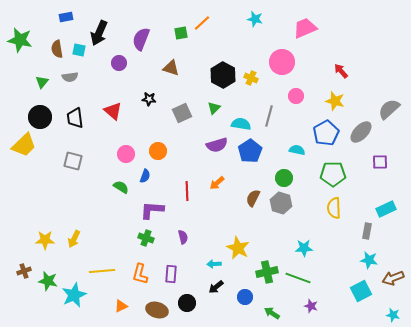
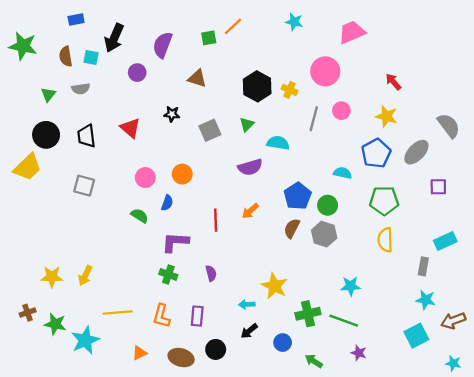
gray semicircle: (389, 109) -> (449, 126), turned 95
gray line: (269, 116) -> (314, 119), moved
blue pentagon: (250, 151) -> (298, 196), moved

